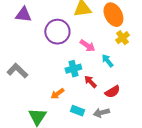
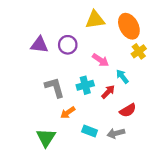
purple triangle: (23, 15) -> (39, 45), moved
purple circle: (57, 32) -> (68, 45), size x0.7
gray L-shape: (17, 71) -> (55, 87), moved, turned 30
red arrow: (90, 82) -> (108, 92), moved, turned 88

